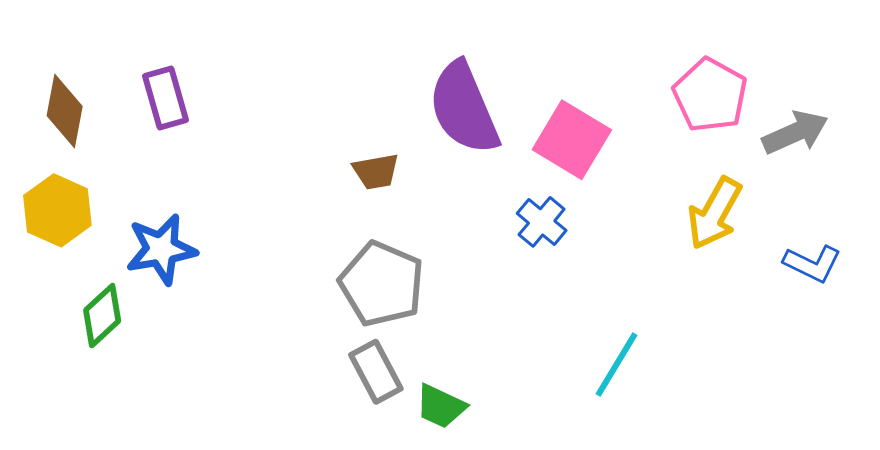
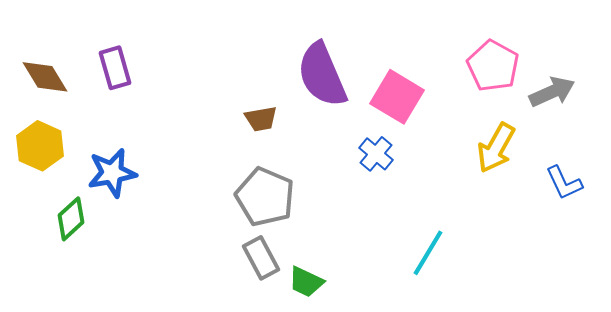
brown diamond: (65, 111) -> (45, 77), turned -42
blue L-shape: (812, 264) -> (564, 183), turned 39

